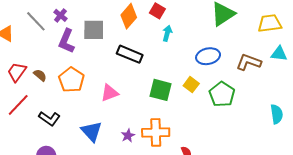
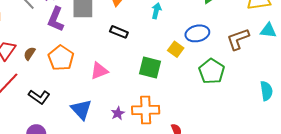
black rectangle: (130, 54) -> (119, 32), size x0.7
brown L-shape: (249, 62) -> (238, 39), turned -40
brown semicircle: (40, 75) -> (29, 54), turned -96
yellow square: (191, 85) -> (176, 49), moved

